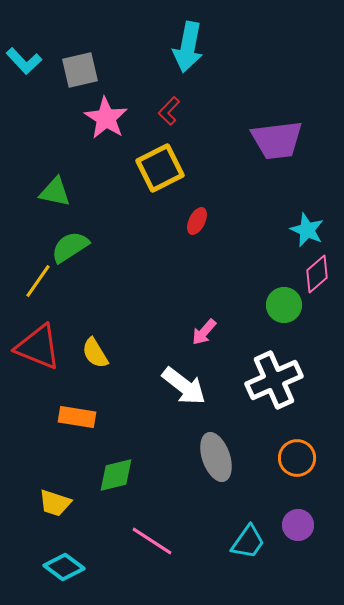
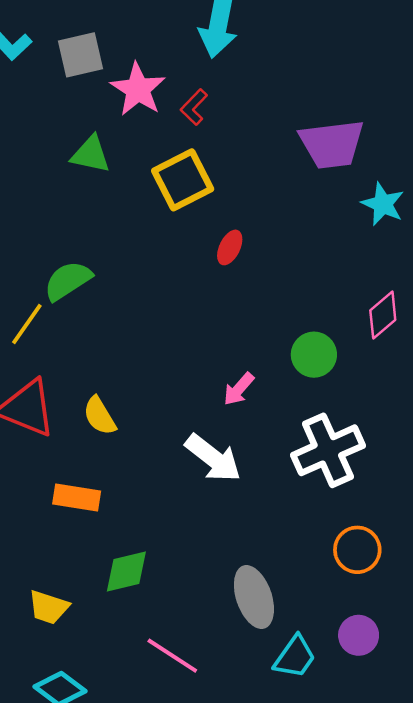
pink star: (106, 118) -> (138, 89), moved
green triangle: (55, 192) -> (91, 154), moved
cyan star: (307, 230) -> (383, 204), moved
green circle: (284, 305) -> (314, 355), moved
gray ellipse: (216, 457) -> (254, 597), moved

